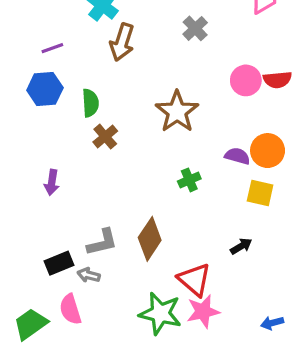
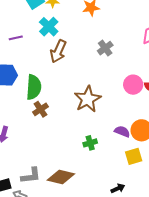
purple line: (52, 48) -> (16, 38), moved
green semicircle: (90, 103) -> (34, 87), size x1.4
yellow square: (260, 193) -> (134, 156), turned -36
brown diamond: (150, 239) -> (61, 177), turned 64

